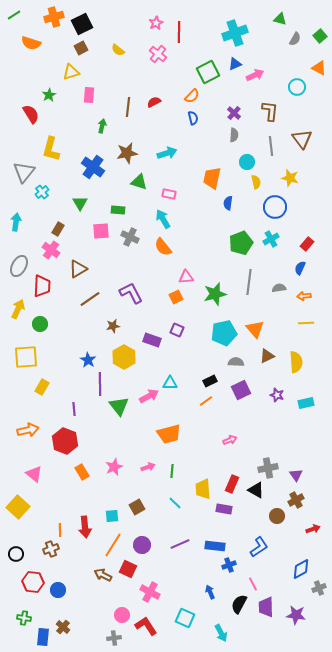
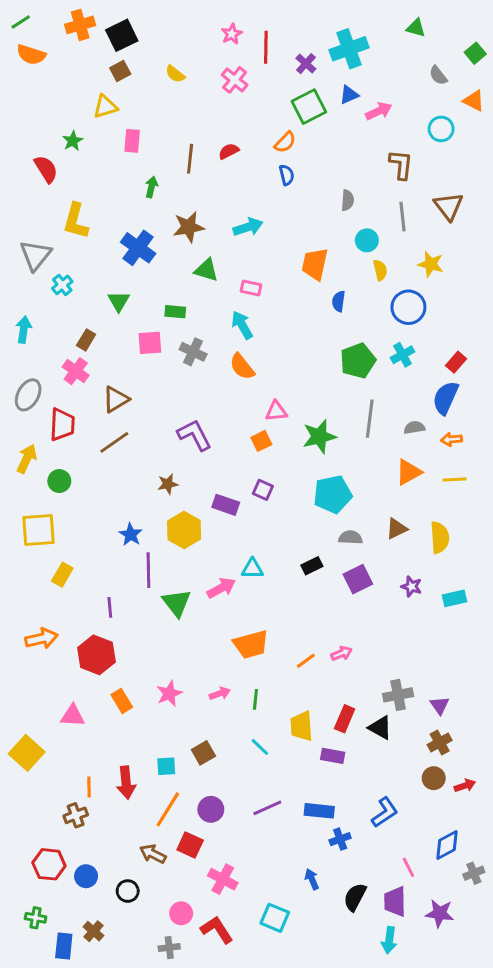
gray semicircle: (295, 39) -> (438, 75), moved, turned 112
orange semicircle: (31, 43) -> (31, 55), moved
purple cross: (234, 113) -> (306, 64), moved
blue semicircle: (300, 268) -> (446, 398), size x1.6
brown line: (90, 299) -> (114, 442), moved
orange triangle: (255, 329) -> (408, 472), moved, turned 42
orange line: (206, 401) -> (306, 661), moved
pink triangle: (34, 474) -> (73, 716), moved, turned -36
brown circle: (277, 516) -> (434, 778), moved
black circle: (16, 554) -> (128, 891), moved
pink line: (253, 584) -> (408, 867), moved
cyan arrow: (221, 633) -> (389, 940), moved, turned 36

